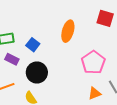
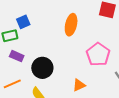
blue square: (33, 45) -> (23, 22), moved, turned 32
orange triangle: (95, 93) -> (79, 85), moved

